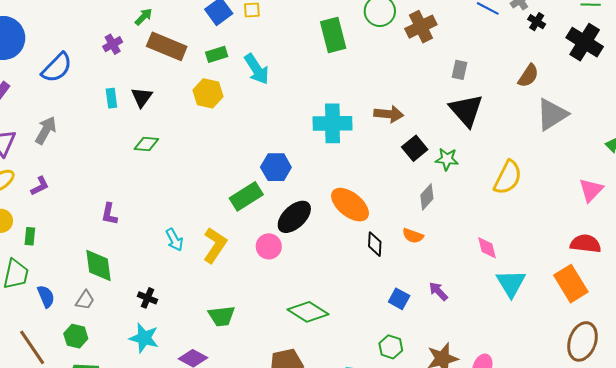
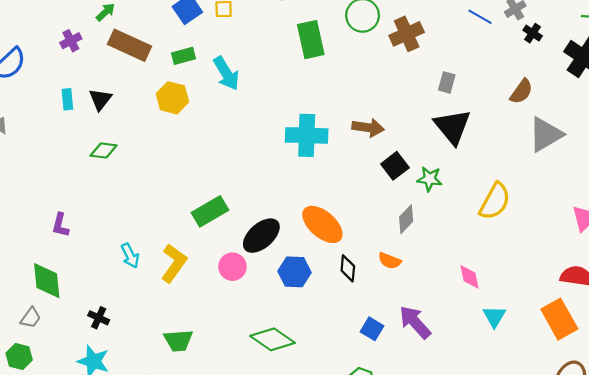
blue hexagon: (276, 167) -> (295, 272), moved
cyan triangle: (511, 283) -> (494, 316), size x0.7
purple arrow: (438, 291) -> (415, 322), size x1.6

